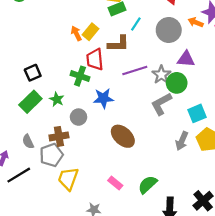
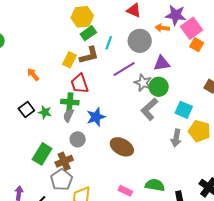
orange arrow: (76, 33) -> (33, 74), moved
brown L-shape: (118, 44) -> (89, 55), moved
purple line: (135, 70) -> (124, 69), moved
green star: (57, 99) -> (45, 112), moved
green rectangle: (30, 102) -> (42, 154), moved
cyan square: (197, 113) -> (184, 110), turned -30
gray semicircle: (28, 142) -> (68, 115), moved, turned 64
green semicircle: (148, 185) -> (155, 185), turned 66

